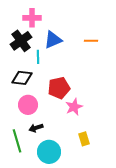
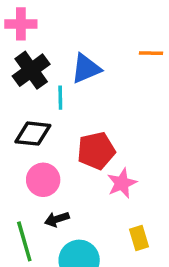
pink cross: (32, 18) -> (21, 24), moved
orange line: (91, 41) -> (151, 53), moved

